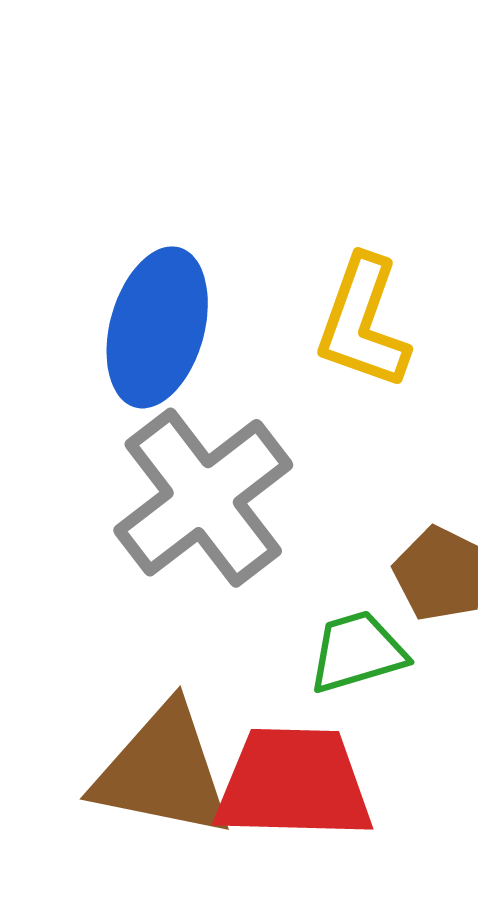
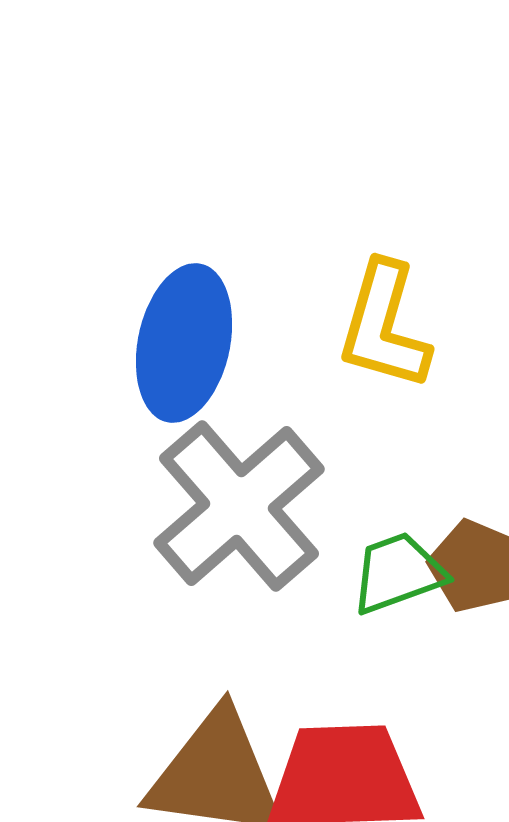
green trapezoid: (357, 652) -> (398, 573), moved

